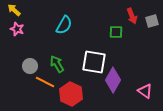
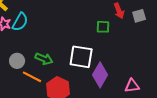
cyan semicircle: (64, 25) -> (20, 22), moved
green arrow: (57, 64) -> (44, 59), turned 144
pink triangle: (145, 91) -> (132, 86), turned -42

